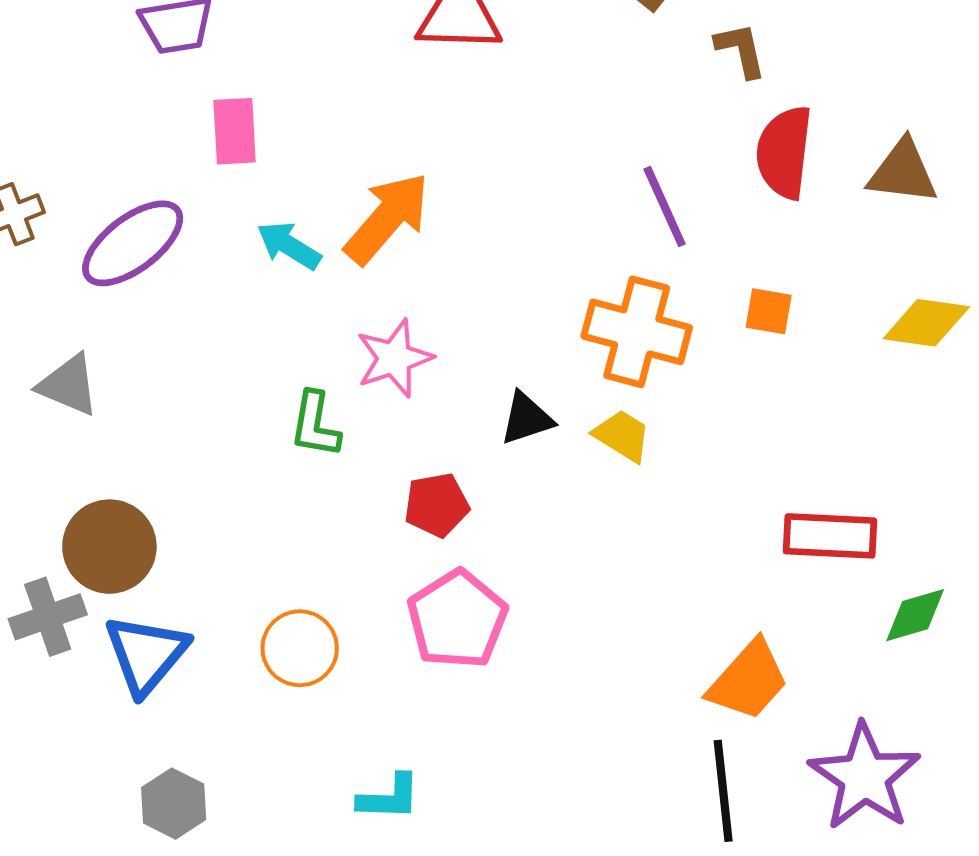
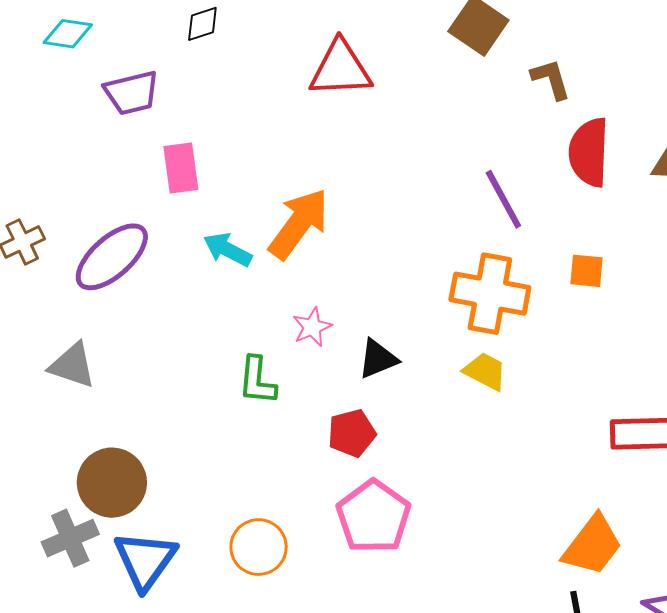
pink star: (394, 358) -> (312, 327), size x0.7
black triangle: (527, 418) -> (378, 359), moved

